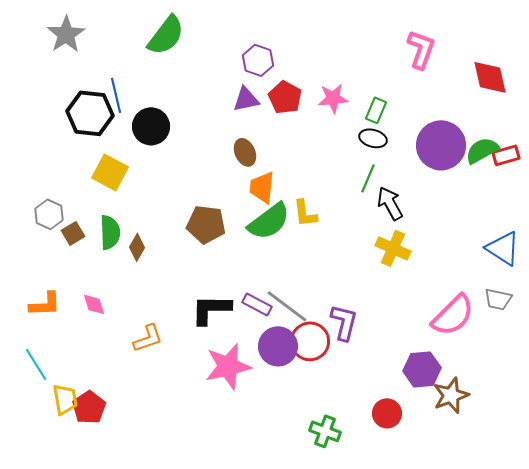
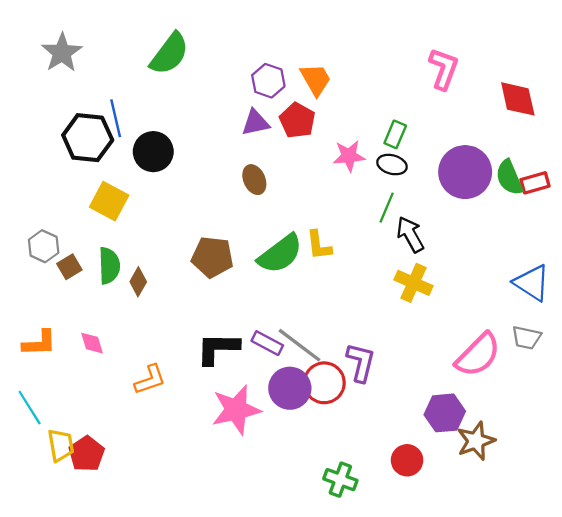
pink star: (333, 98) -> (349, 156), moved
green semicircle: (482, 150) -> (509, 177), turned -84
orange trapezoid: (262, 187) -> (316, 80), moved, turned 144

